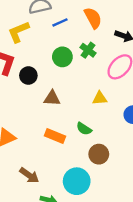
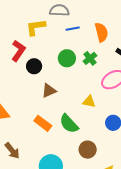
brown triangle: (52, 98) -> (49, 91), turned -42
green semicircle: (84, 129) -> (69, 124), size x1.5
brown circle: (99, 154) -> (88, 150), moved

